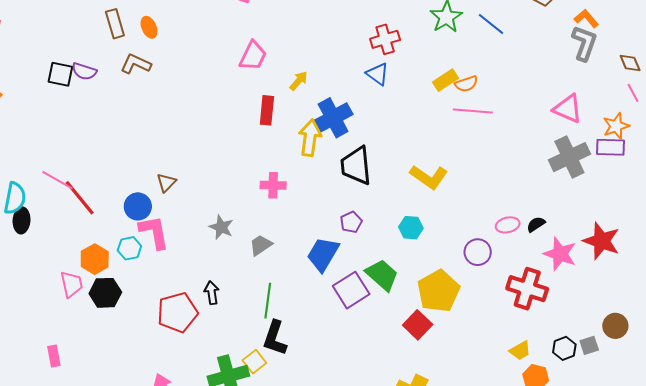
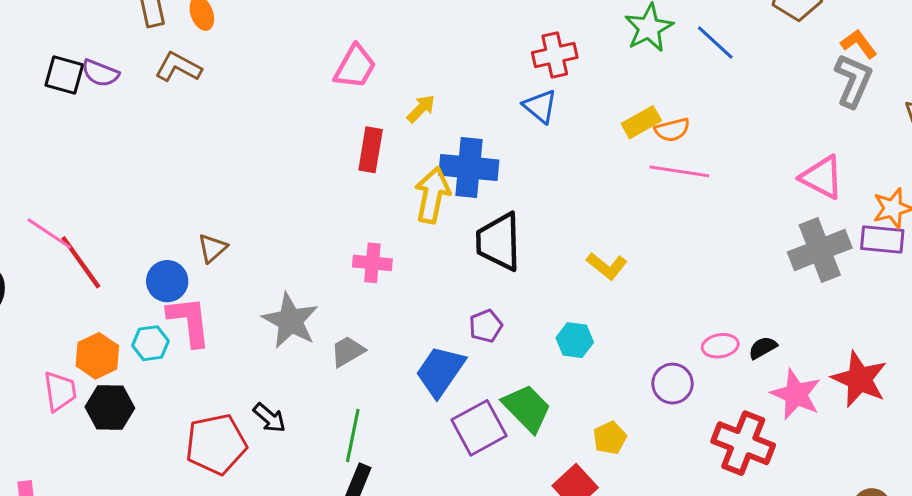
blue cross: (333, 118) -> (469, 167), turned 30
yellow L-shape: (429, 177) -> (607, 266), size x0.7
gray star: (221, 227) -> (290, 321), size x1.5
yellow pentagon: (438, 291) -> (610, 438), size x0.5
black arrow: (212, 293) -> (269, 418), turned 135

